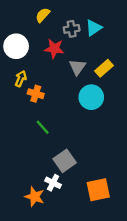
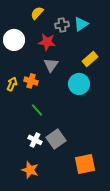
gray triangle: (77, 67) -> (51, 65), moved
yellow arrow: (21, 79) -> (12, 84), moved
white cross: (53, 183) -> (35, 140), moved

